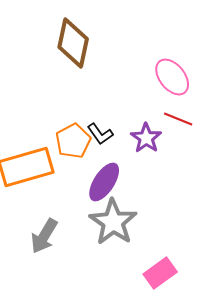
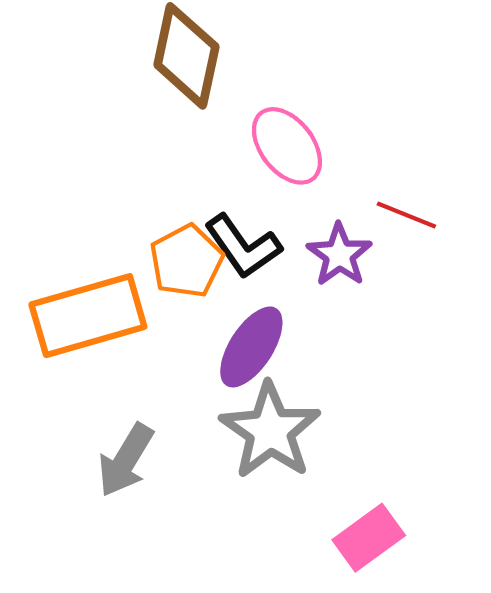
pink ellipse: (172, 77) -> (287, 146), moved
black L-shape: (100, 134) -> (243, 246), size x1.4

